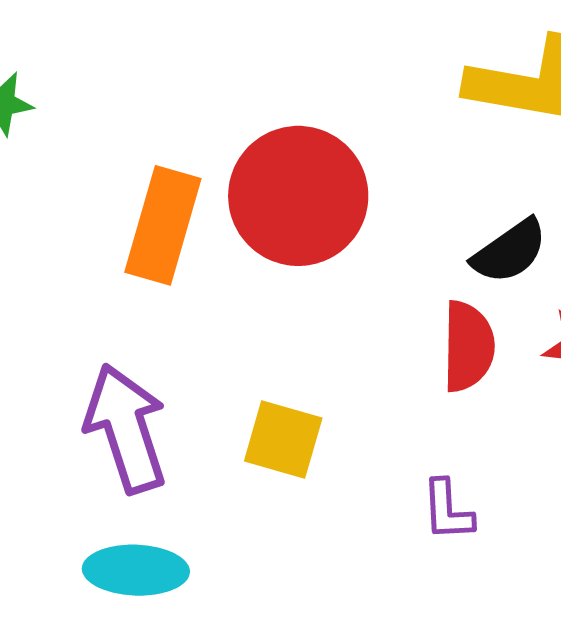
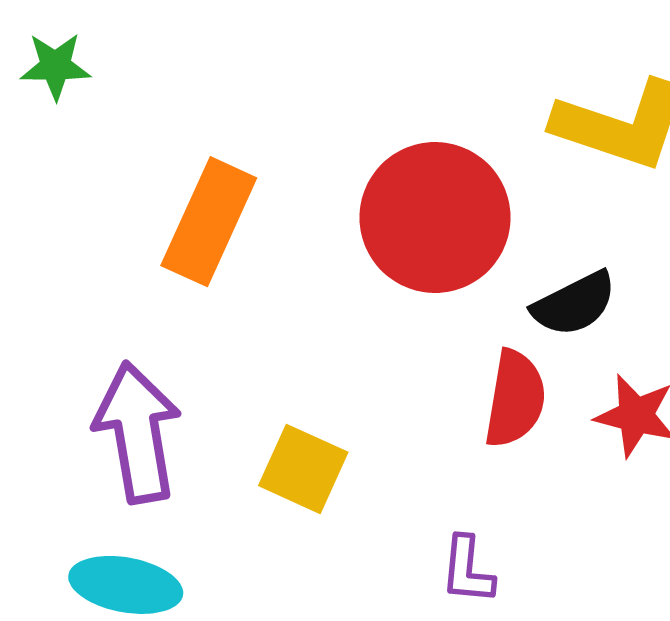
red circle: (298, 196) -> (435, 218), moved

